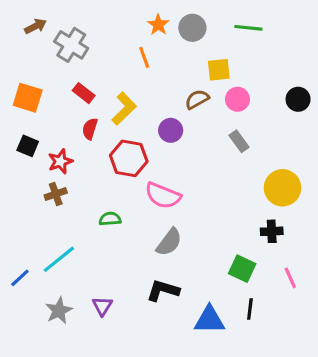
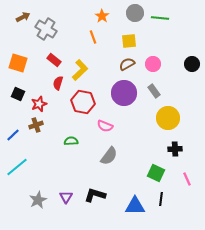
gray circle: (192, 28) -> (135, 13), moved
yellow square: (219, 70) -> (129, 41), moved
purple circle: (171, 130) -> (124, 93), moved, size x1.6
yellow circle: (283, 188) -> (168, 118), moved
pink semicircle: (163, 196) -> (105, 126), size x0.7
cyan line: (59, 259) -> (17, 167), moved
blue line: (20, 278) -> (13, 135), moved
black L-shape: (163, 290) -> (95, 195), moved

